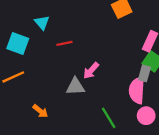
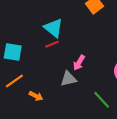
cyan triangle: (42, 23) -> (54, 28), moved, size x1.5
orange arrow: (40, 111) -> (36, 96), moved

